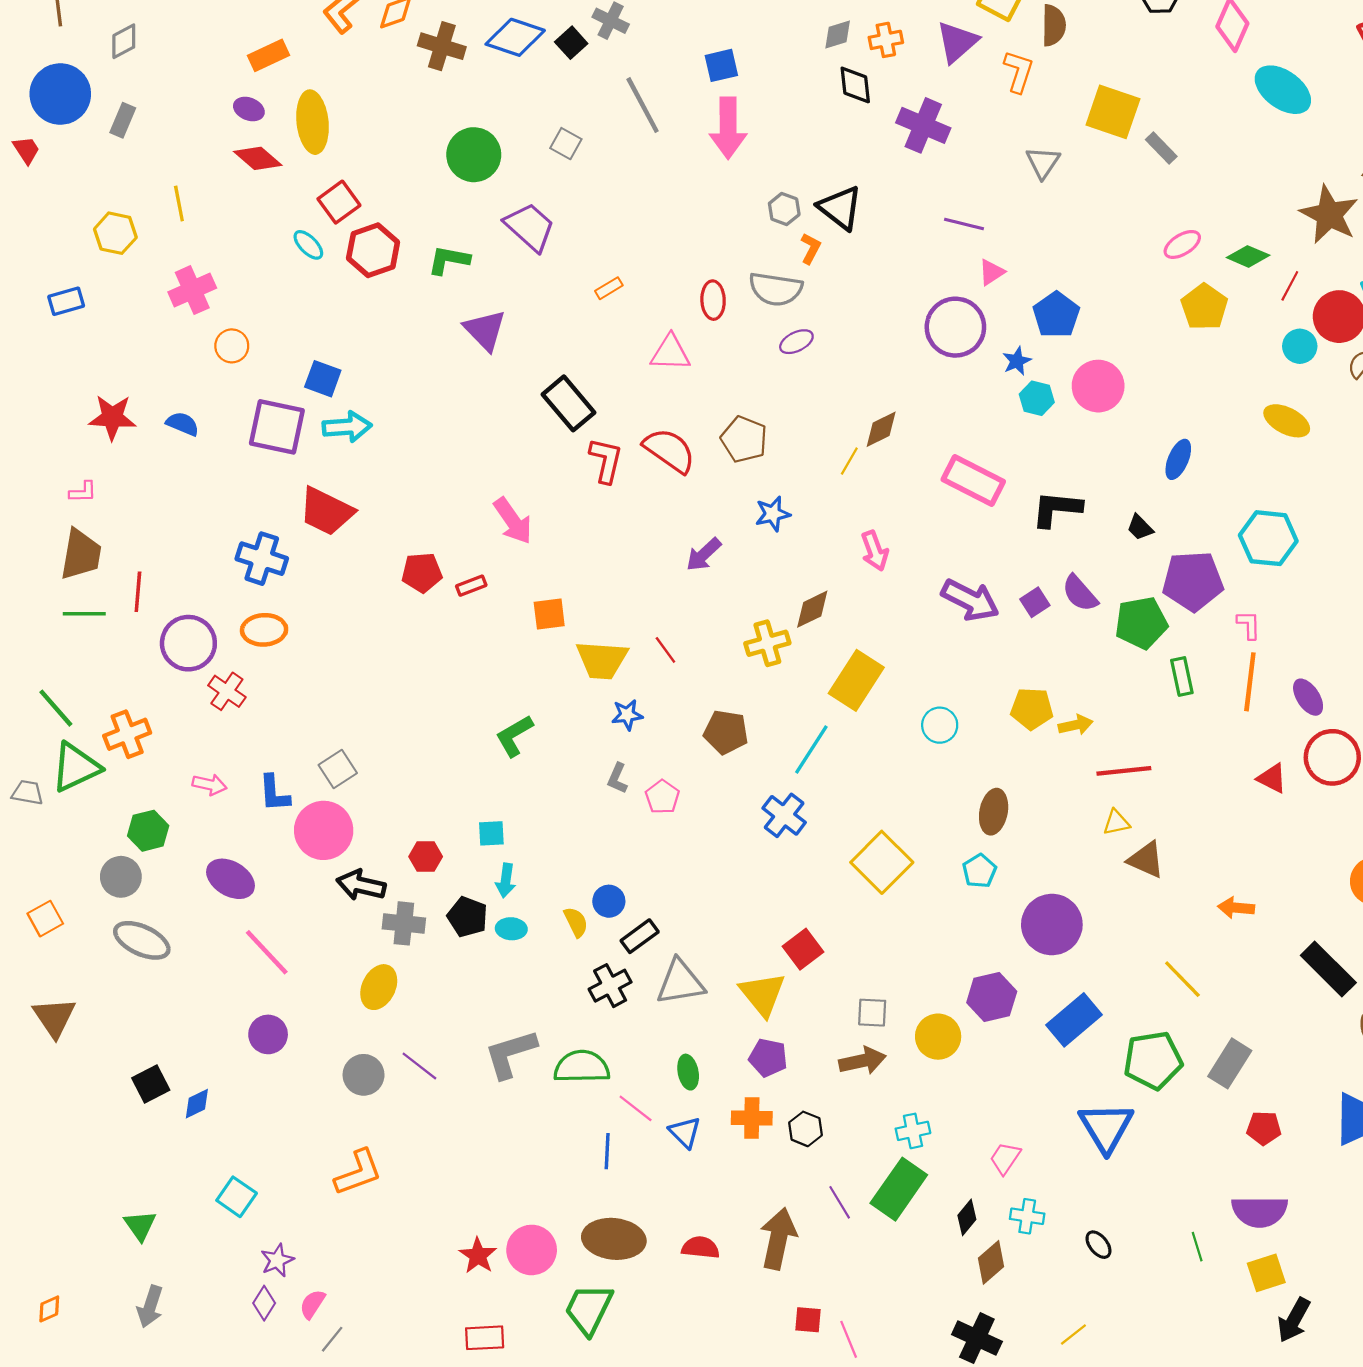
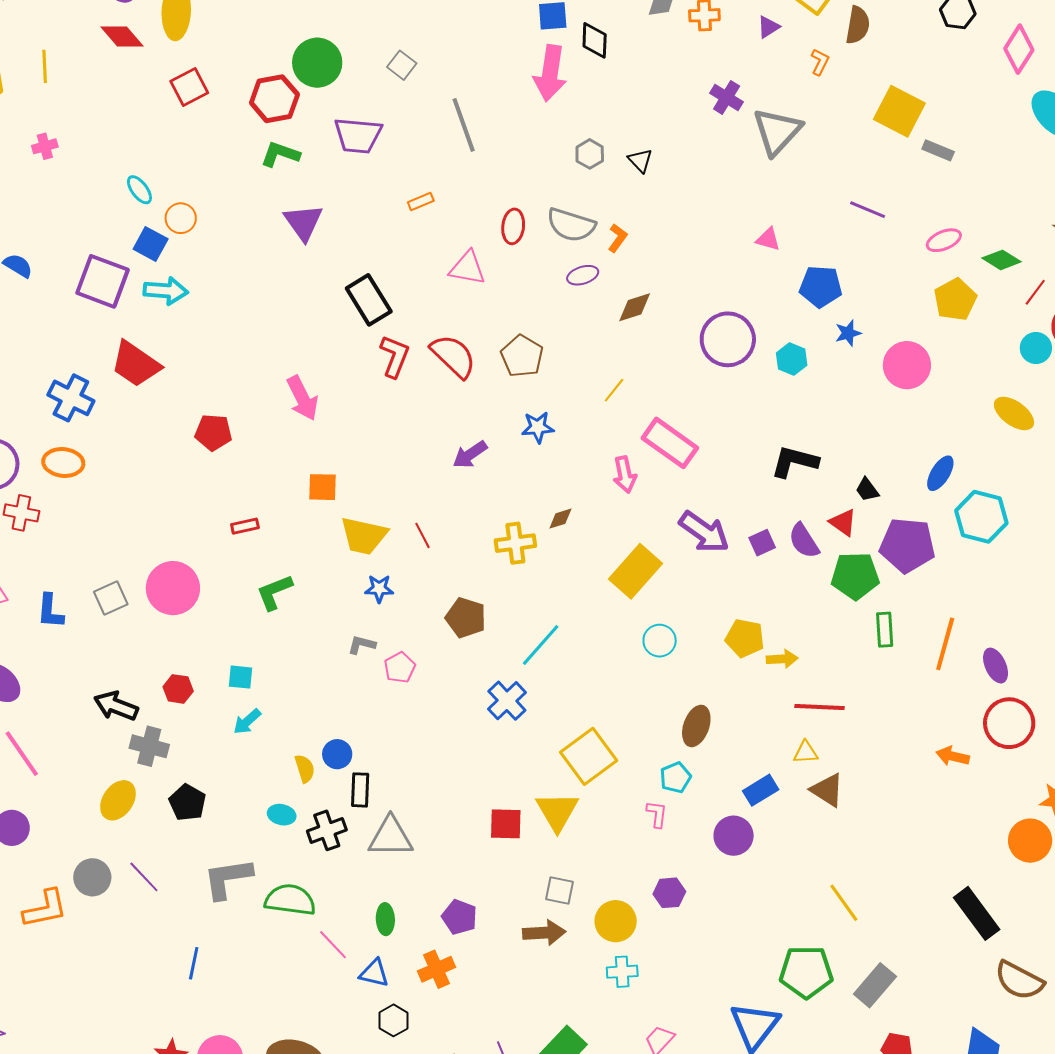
purple triangle: (957, 42) -> (768, 27), size x0.6
orange L-shape: (1019, 72) -> (820, 62), size x0.7
black diamond: (855, 85) -> (595, 40), moved
gray line: (643, 105) -> (464, 125), moved
purple cross: (923, 125) -> (727, 98), size x0.7
gray rectangle: (1161, 148) -> (938, 150), turned -32
gray triangle: (1043, 162) -> (777, 131), moved, size x1.6
black triangle: (840, 208) -> (640, 160), size x0.6
purple line: (964, 224) -> (868, 210), moved
purple trapezoid: (530, 227) -> (358, 135), turned 135
cyan ellipse: (308, 245) -> (139, 190), moved
orange L-shape: (811, 248) -> (618, 238), moved
red hexagon: (373, 250) -> (274, 99), moved
pink triangle: (992, 272) -> (768, 239), turned 40
pink cross: (192, 290) -> (45, 146), size x0.6
blue pentagon: (1056, 315) -> (821, 287), turned 30
purple circle: (955, 327) -> (728, 339), moved
orange circle: (232, 346) -> (181, 218), moved
blue star: (1017, 361) -> (848, 333), moved
pink circle: (1098, 386) -> (907, 365), moved
brown diamond: (881, 429) -> (635, 307), moved
blue ellipse: (1178, 459) -> (940, 473), moved
pink rectangle: (973, 481) -> (670, 443), moved
red rectangle: (471, 586) -> (245, 526), moved
brown diamond: (812, 609) -> (560, 519), size x0.7
pink L-shape: (1249, 625) -> (657, 814), moved
yellow rectangle: (856, 680) -> (636, 571), moved
red cross: (227, 691) -> (21, 513), turned -32
gray L-shape: (617, 778) -> (362, 645), turned 72
red triangle: (1272, 778) -> (843, 522), moved
pink circle: (324, 830) -> (173, 588), moved
cyan arrow: (506, 881) -> (247, 722), turned 32
orange arrow: (1236, 908) -> (953, 756), moved
black pentagon: (467, 917) -> (187, 803), moved
purple circle: (1052, 925) -> (734, 836), size x0.7
cyan ellipse: (511, 929) -> (282, 815), moved
black rectangle: (640, 936) -> (360, 790), turned -60
red square: (803, 949) -> (506, 824), turned 30
yellow triangle: (763, 994) -> (557, 811), moved
purple hexagon: (992, 997) -> (669, 893), size x0.7
blue rectangle: (1074, 1020) -> (761, 790), moved, size x0.7
orange cross: (752, 1118) -> (437, 969), turned -33
black hexagon: (806, 1129) -> (393, 1020), moved
cyan cross: (913, 1131) -> (622, 972), moved
blue triangle: (685, 1132) -> (374, 973), turned -40
blue line: (607, 1151) -> (194, 963), moved
orange L-shape: (358, 1172) -> (45, 909), moved

